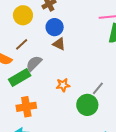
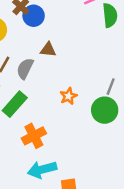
blue circle: (55, 27) -> (34, 16), moved
gray semicircle: (34, 63) -> (25, 68), moved

